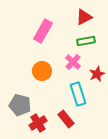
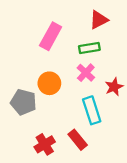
green rectangle: (86, 41) -> (89, 48), moved
gray pentagon: (20, 105) -> (24, 102), moved

